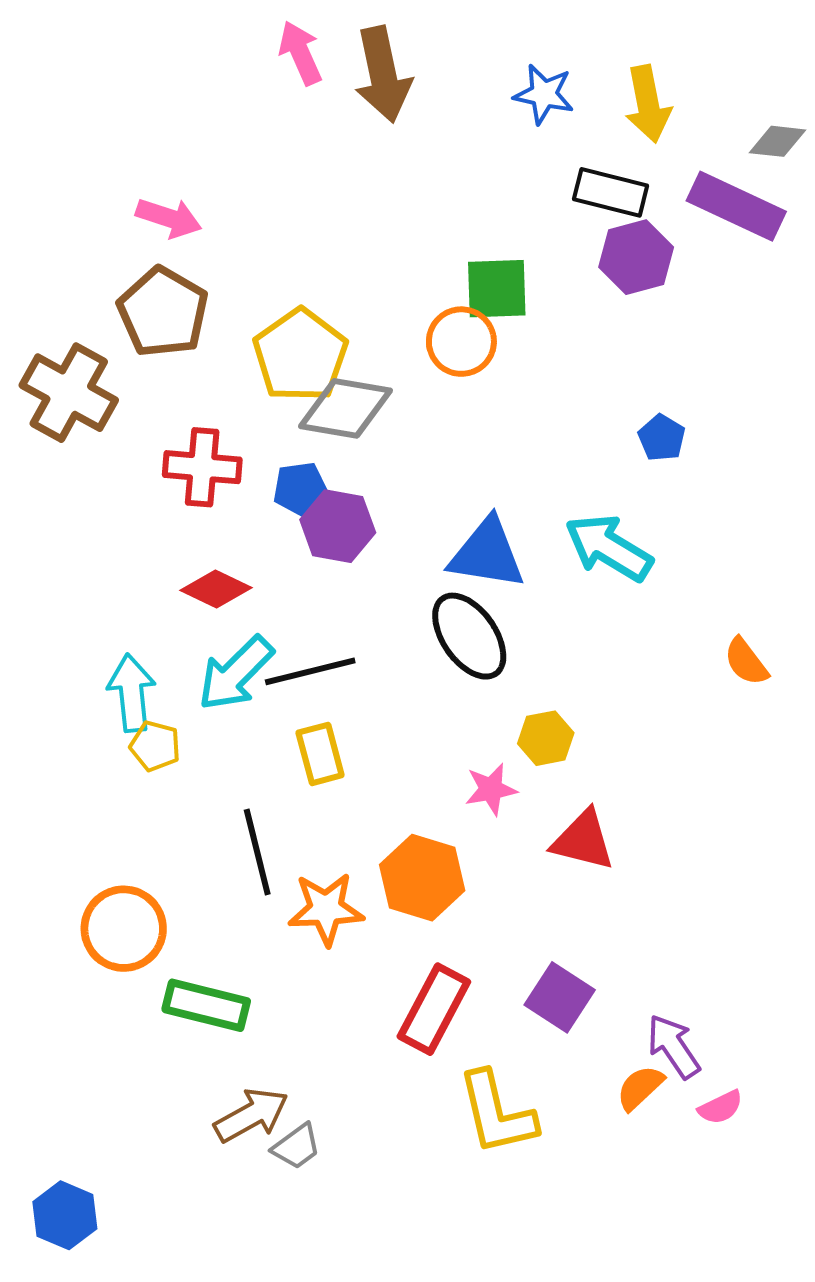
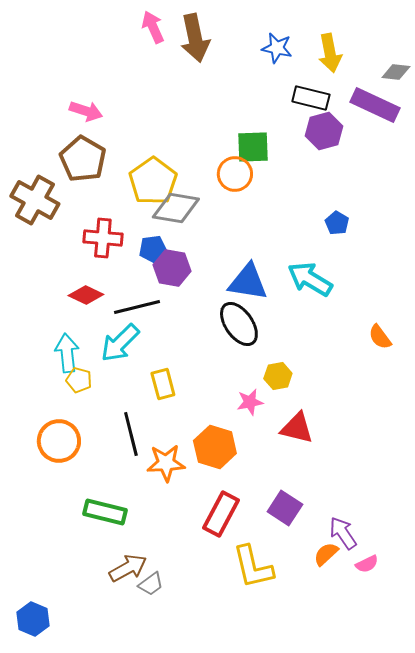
red diamond: (216, 589) -> (86, 295), moved
black line: (310, 671) -> (137, 307), moved
orange circle: (124, 929) -> (59, 441), moved

